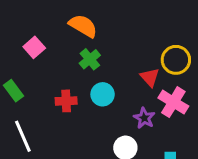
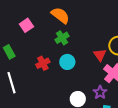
red cross: (66, 101) -> (43, 63), turned -32
purple star: (144, 118) -> (100, 92), moved

